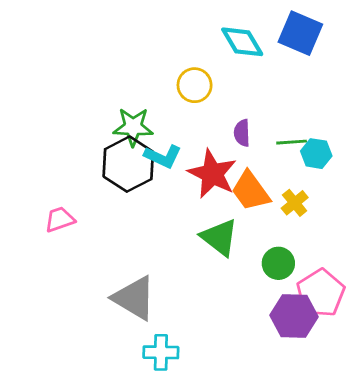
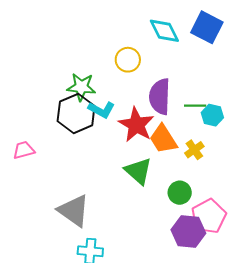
purple semicircle: (242, 133) -> (160, 97), size x1.8

